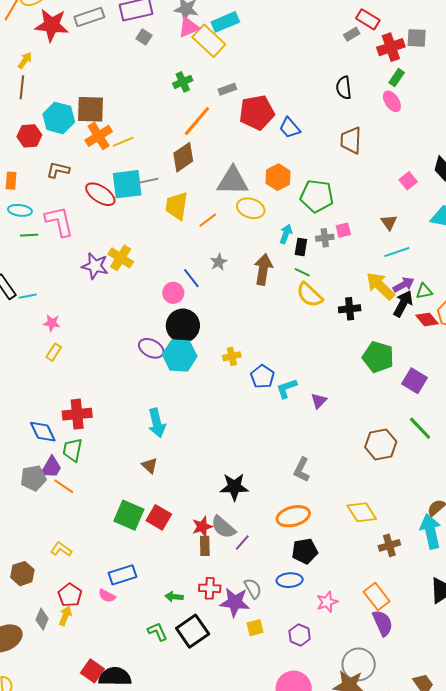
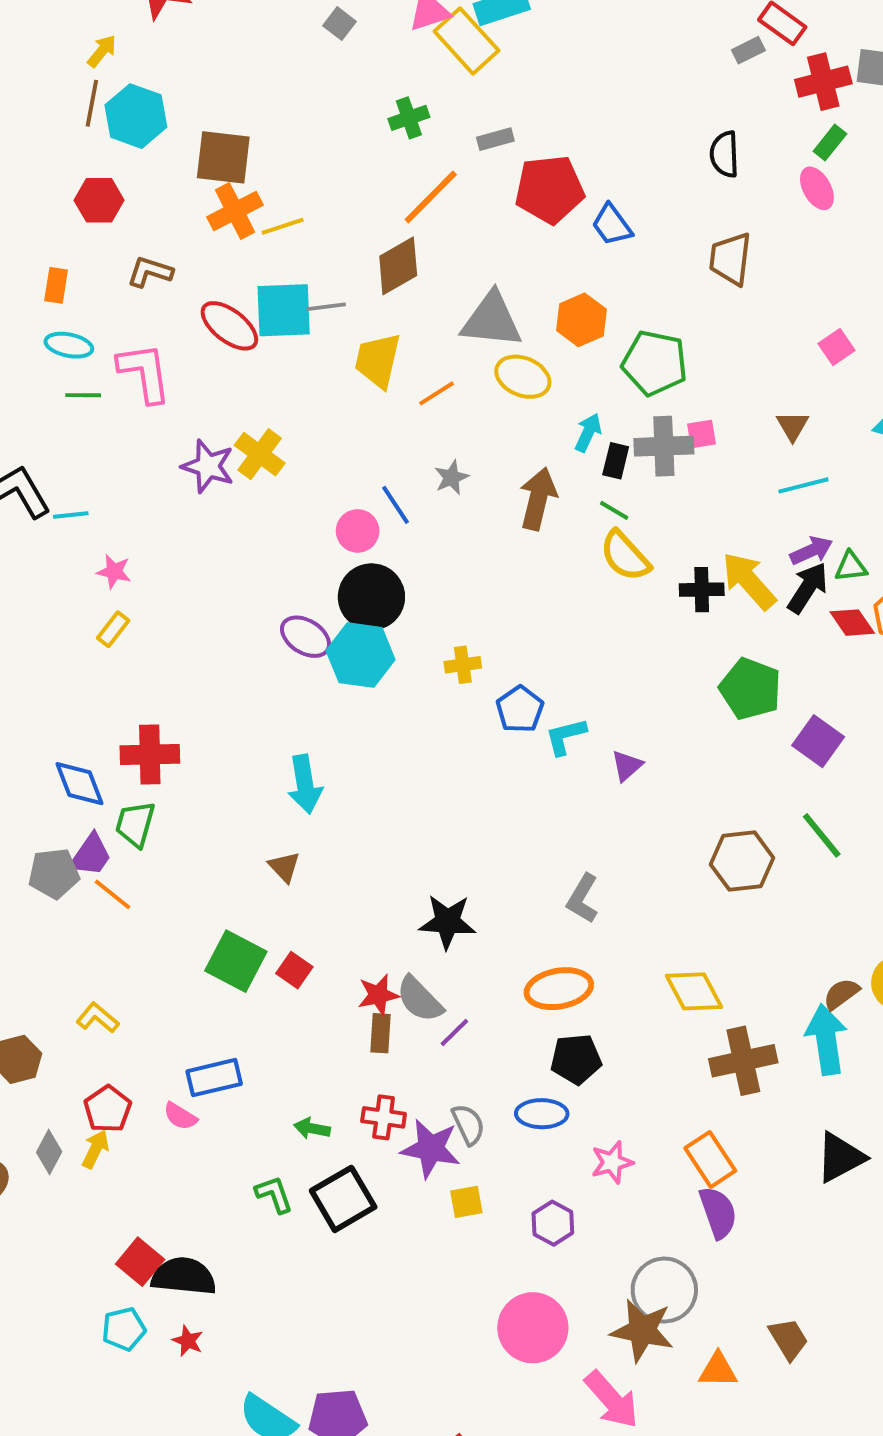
cyan hexagon: (59, 118) -> (136, 116), moved
gray cross: (325, 238) -> (664, 446), size x1.6
yellow arrow: (380, 286) -> (749, 581), moved
red square: (159, 517) -> (294, 970), size x0.7
brown cross: (389, 545) -> (743, 1061), size x1.5

